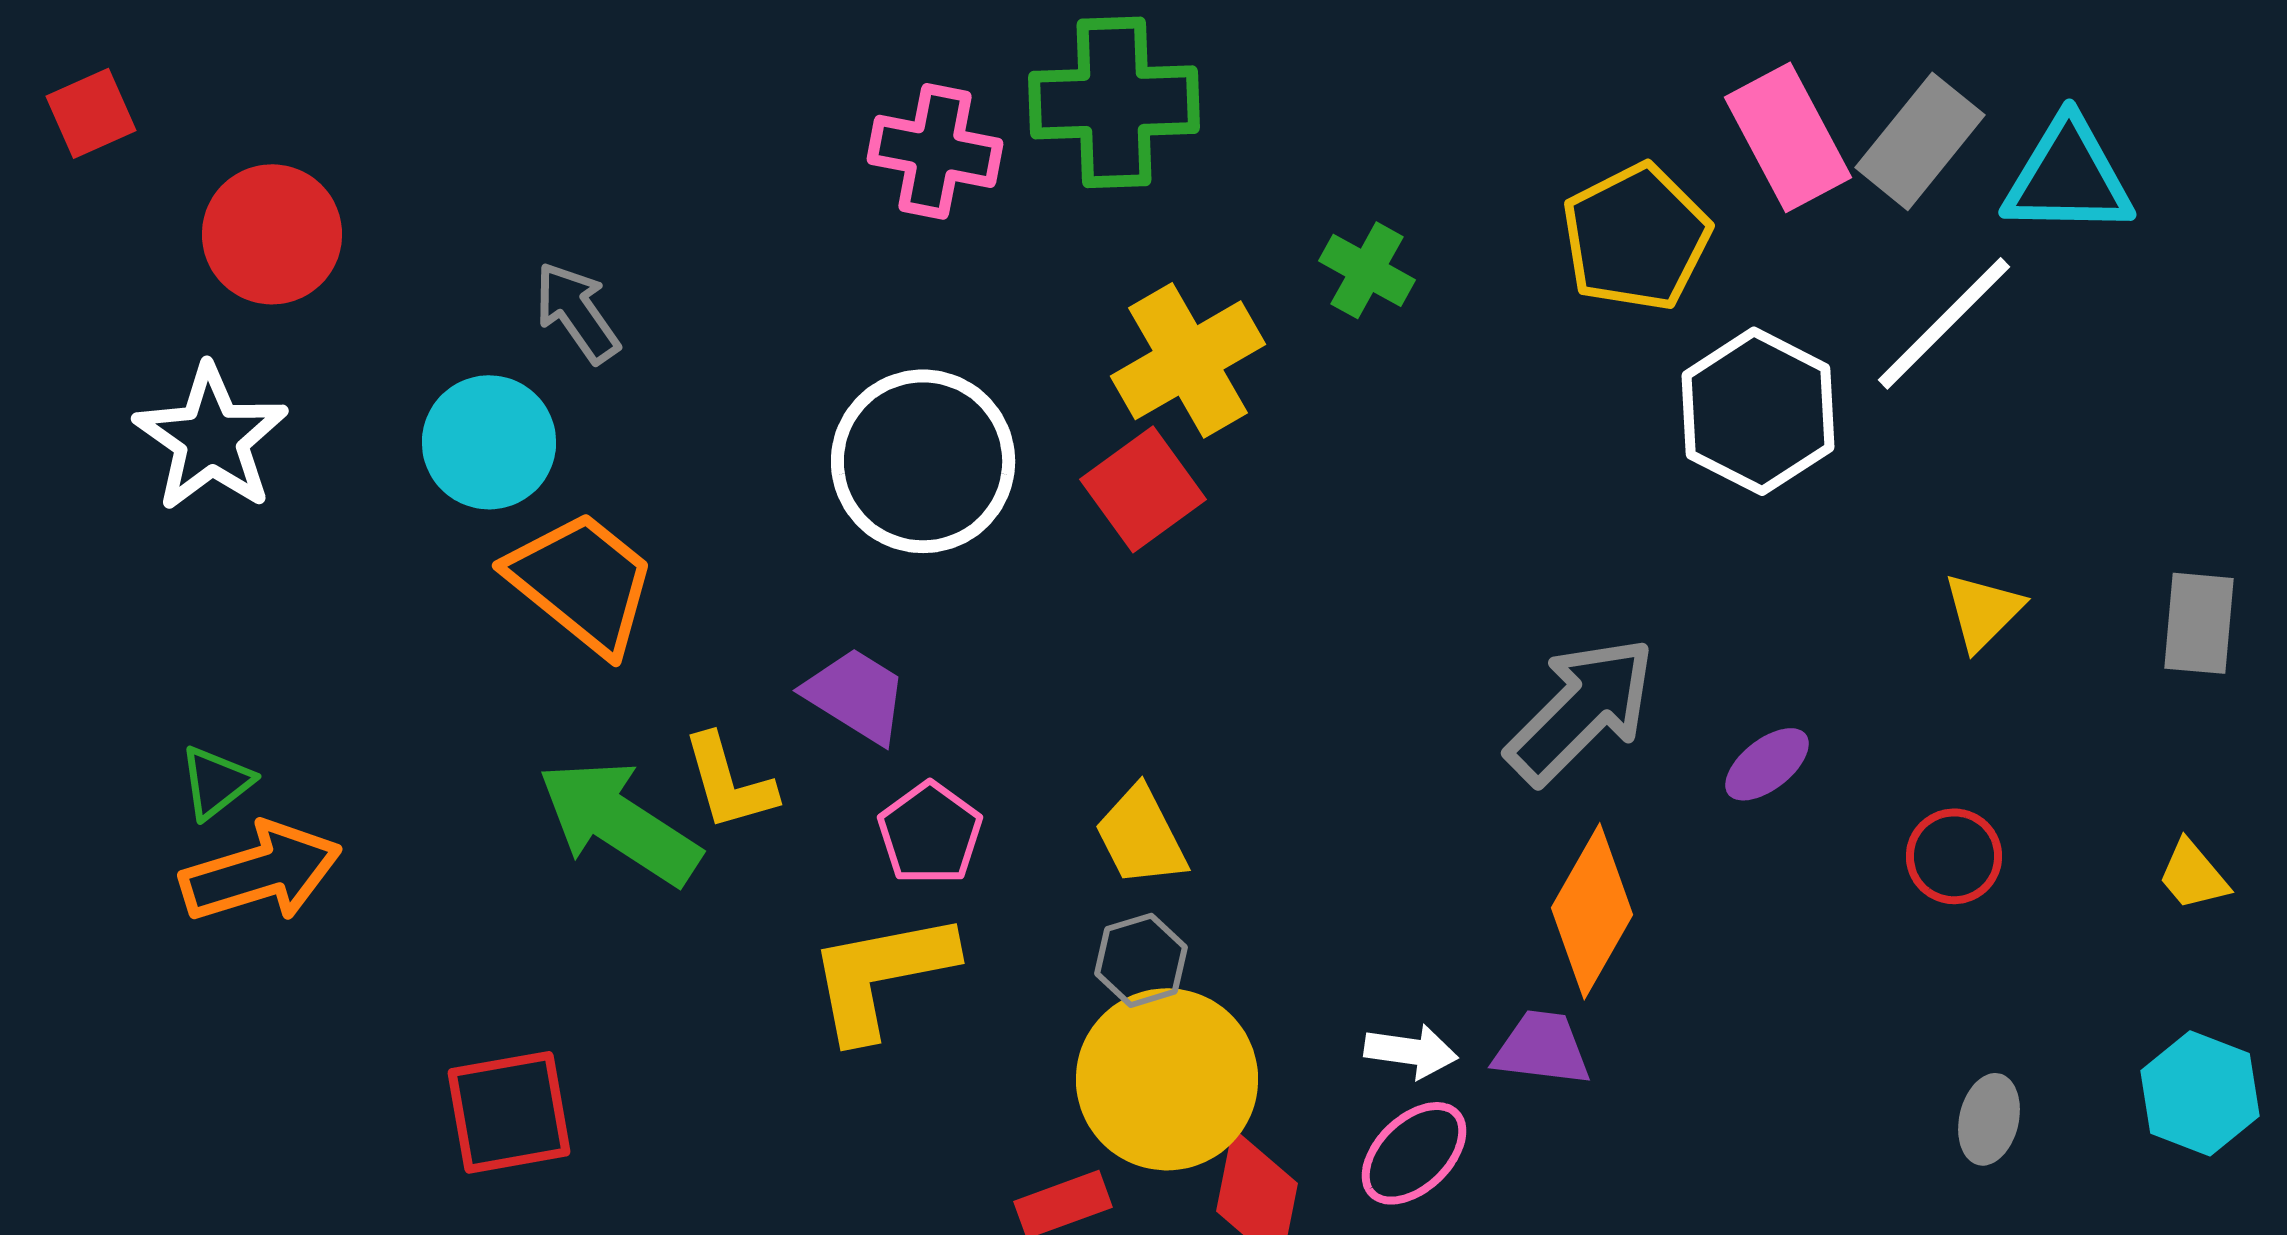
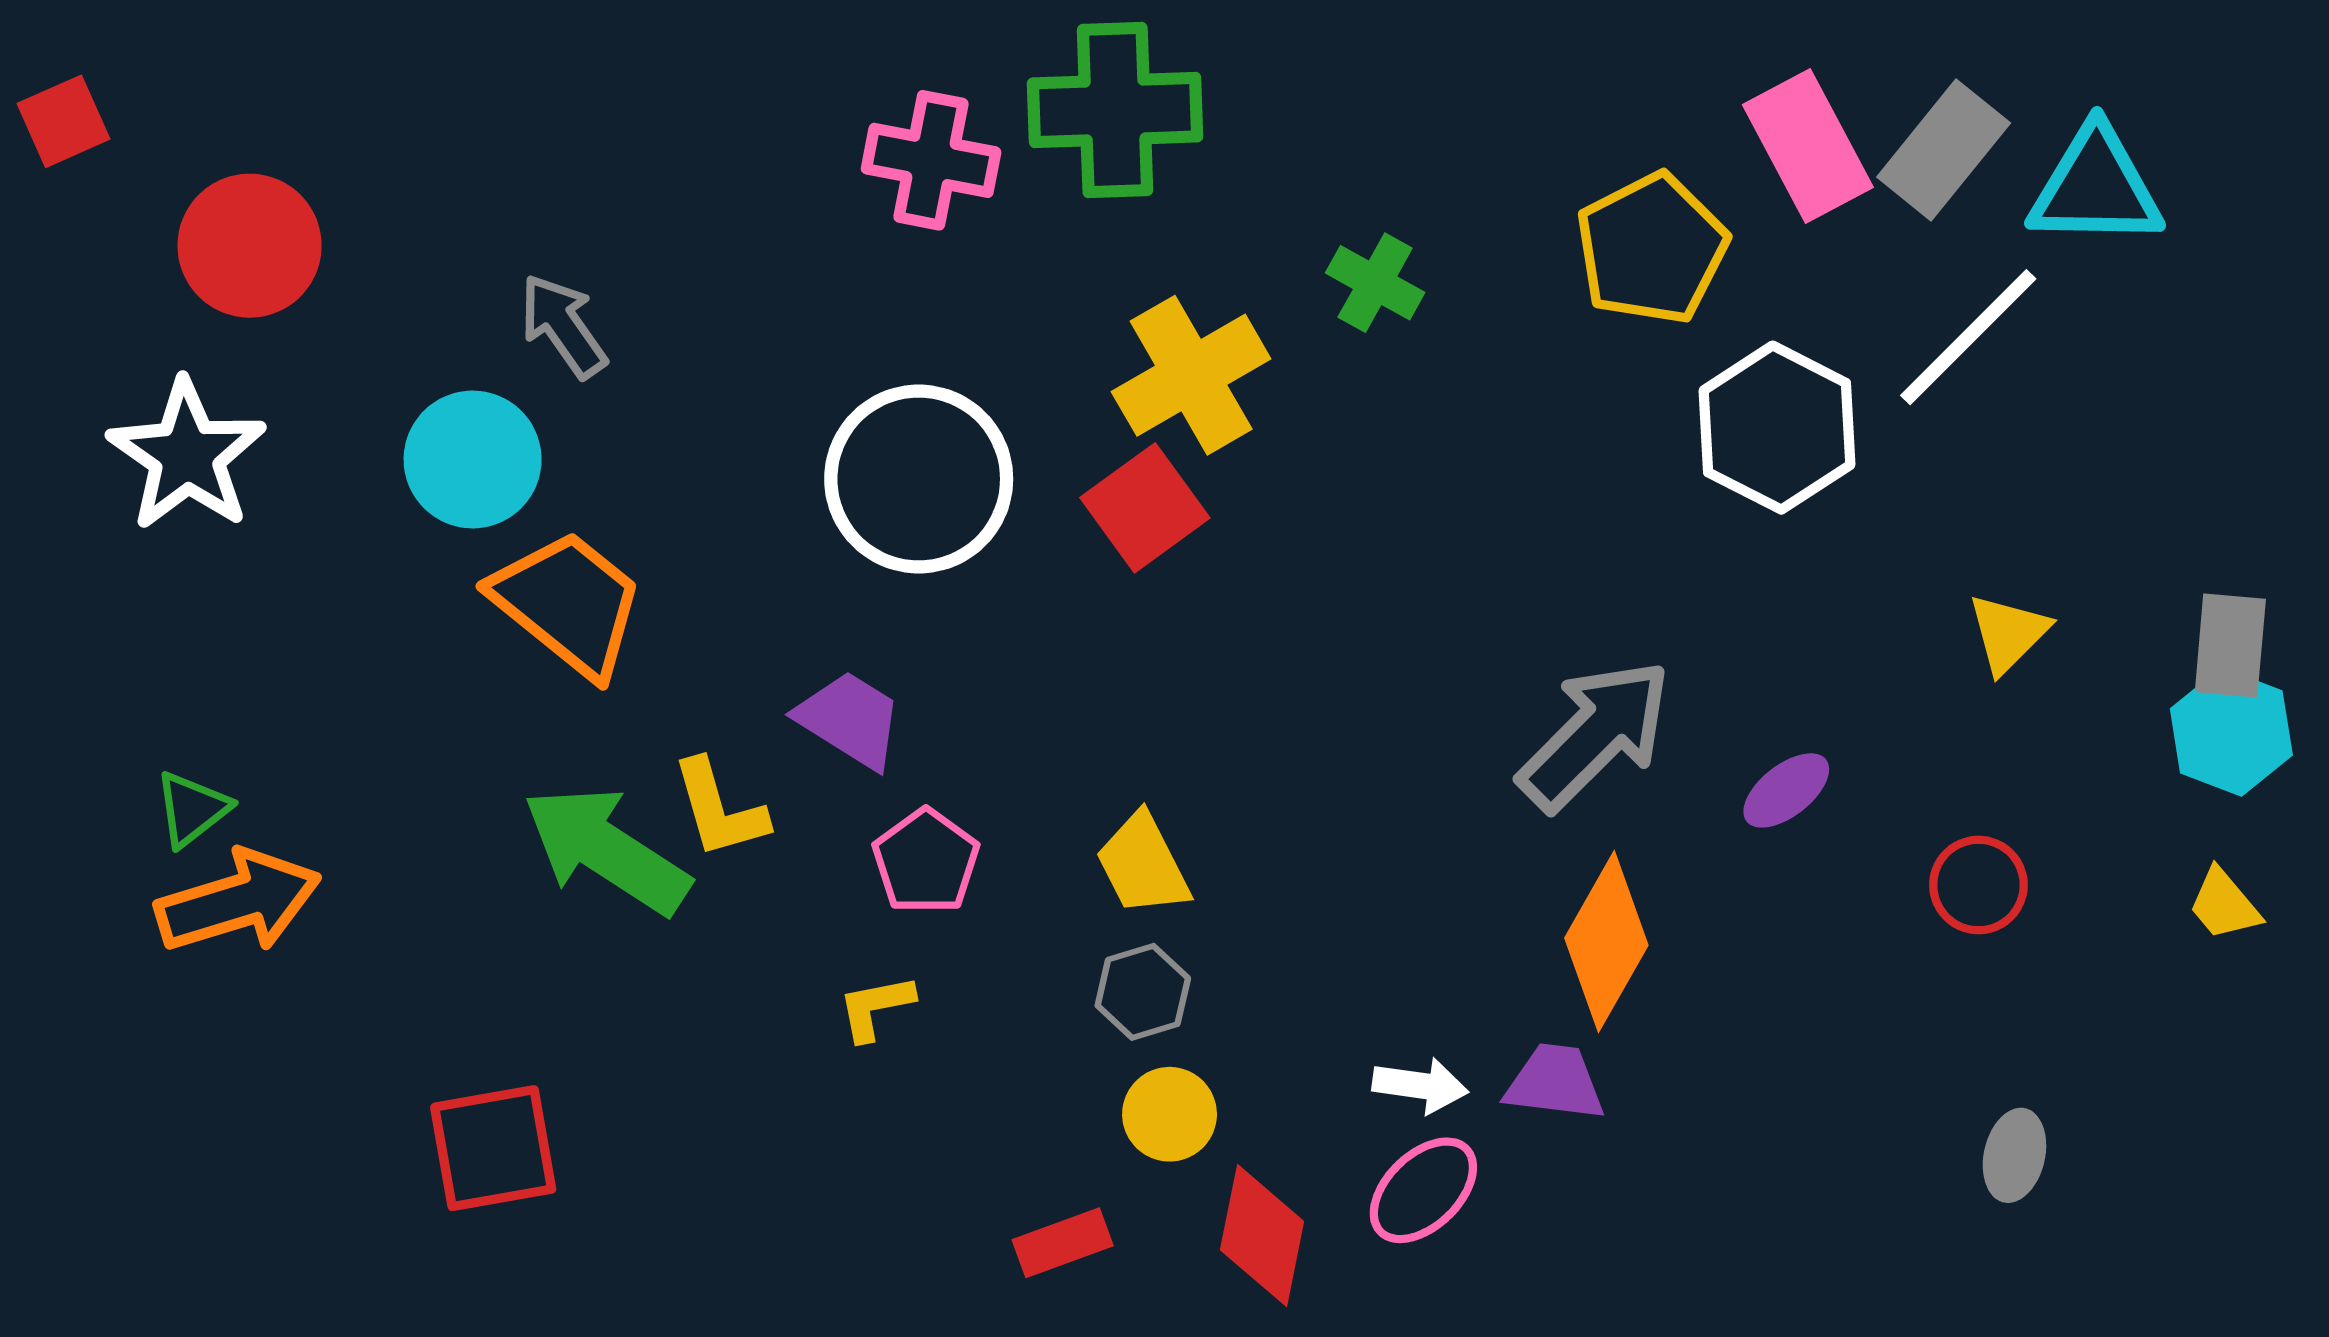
yellow L-shape: (881, 975) -> (876, 1007), size x0.5
yellow circle: (1167, 1079) -> (1170, 1114), size x0.5
cyan hexagon: (2200, 1093) -> (2231, 732), moved

